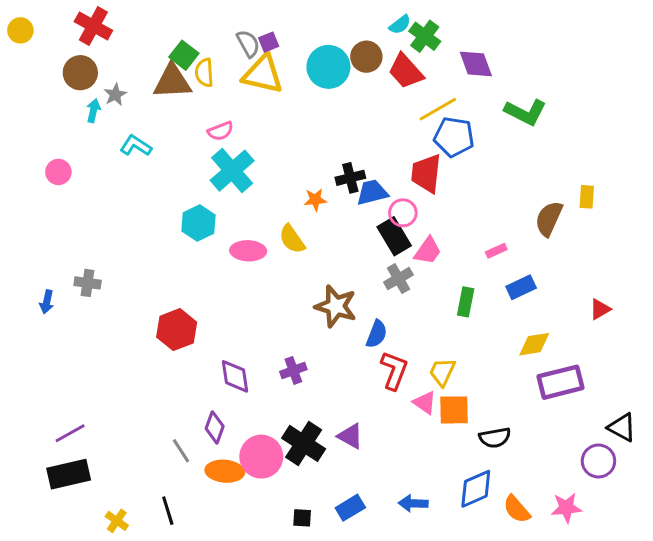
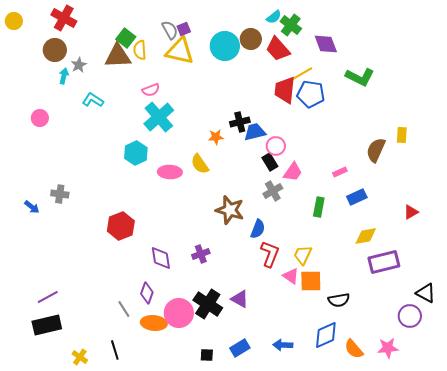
red trapezoid: (426, 173) -> (285, 90), moved
black rectangle: (394, 236) -> (270, 162), size x0.7
blue arrow: (47, 302) -> (32, 207), turned -63

